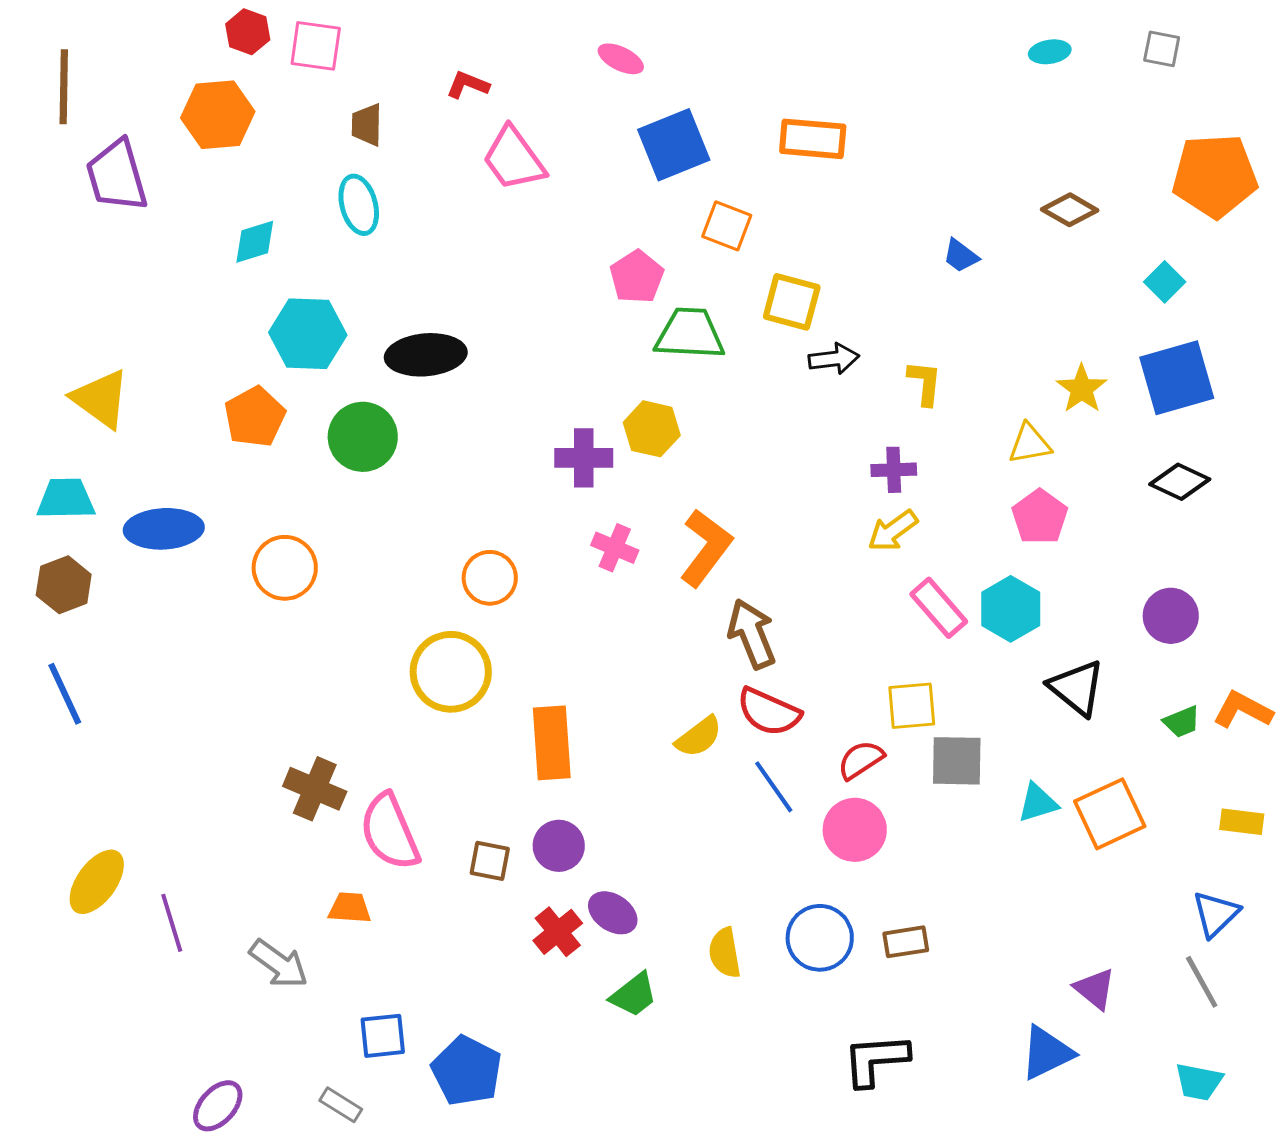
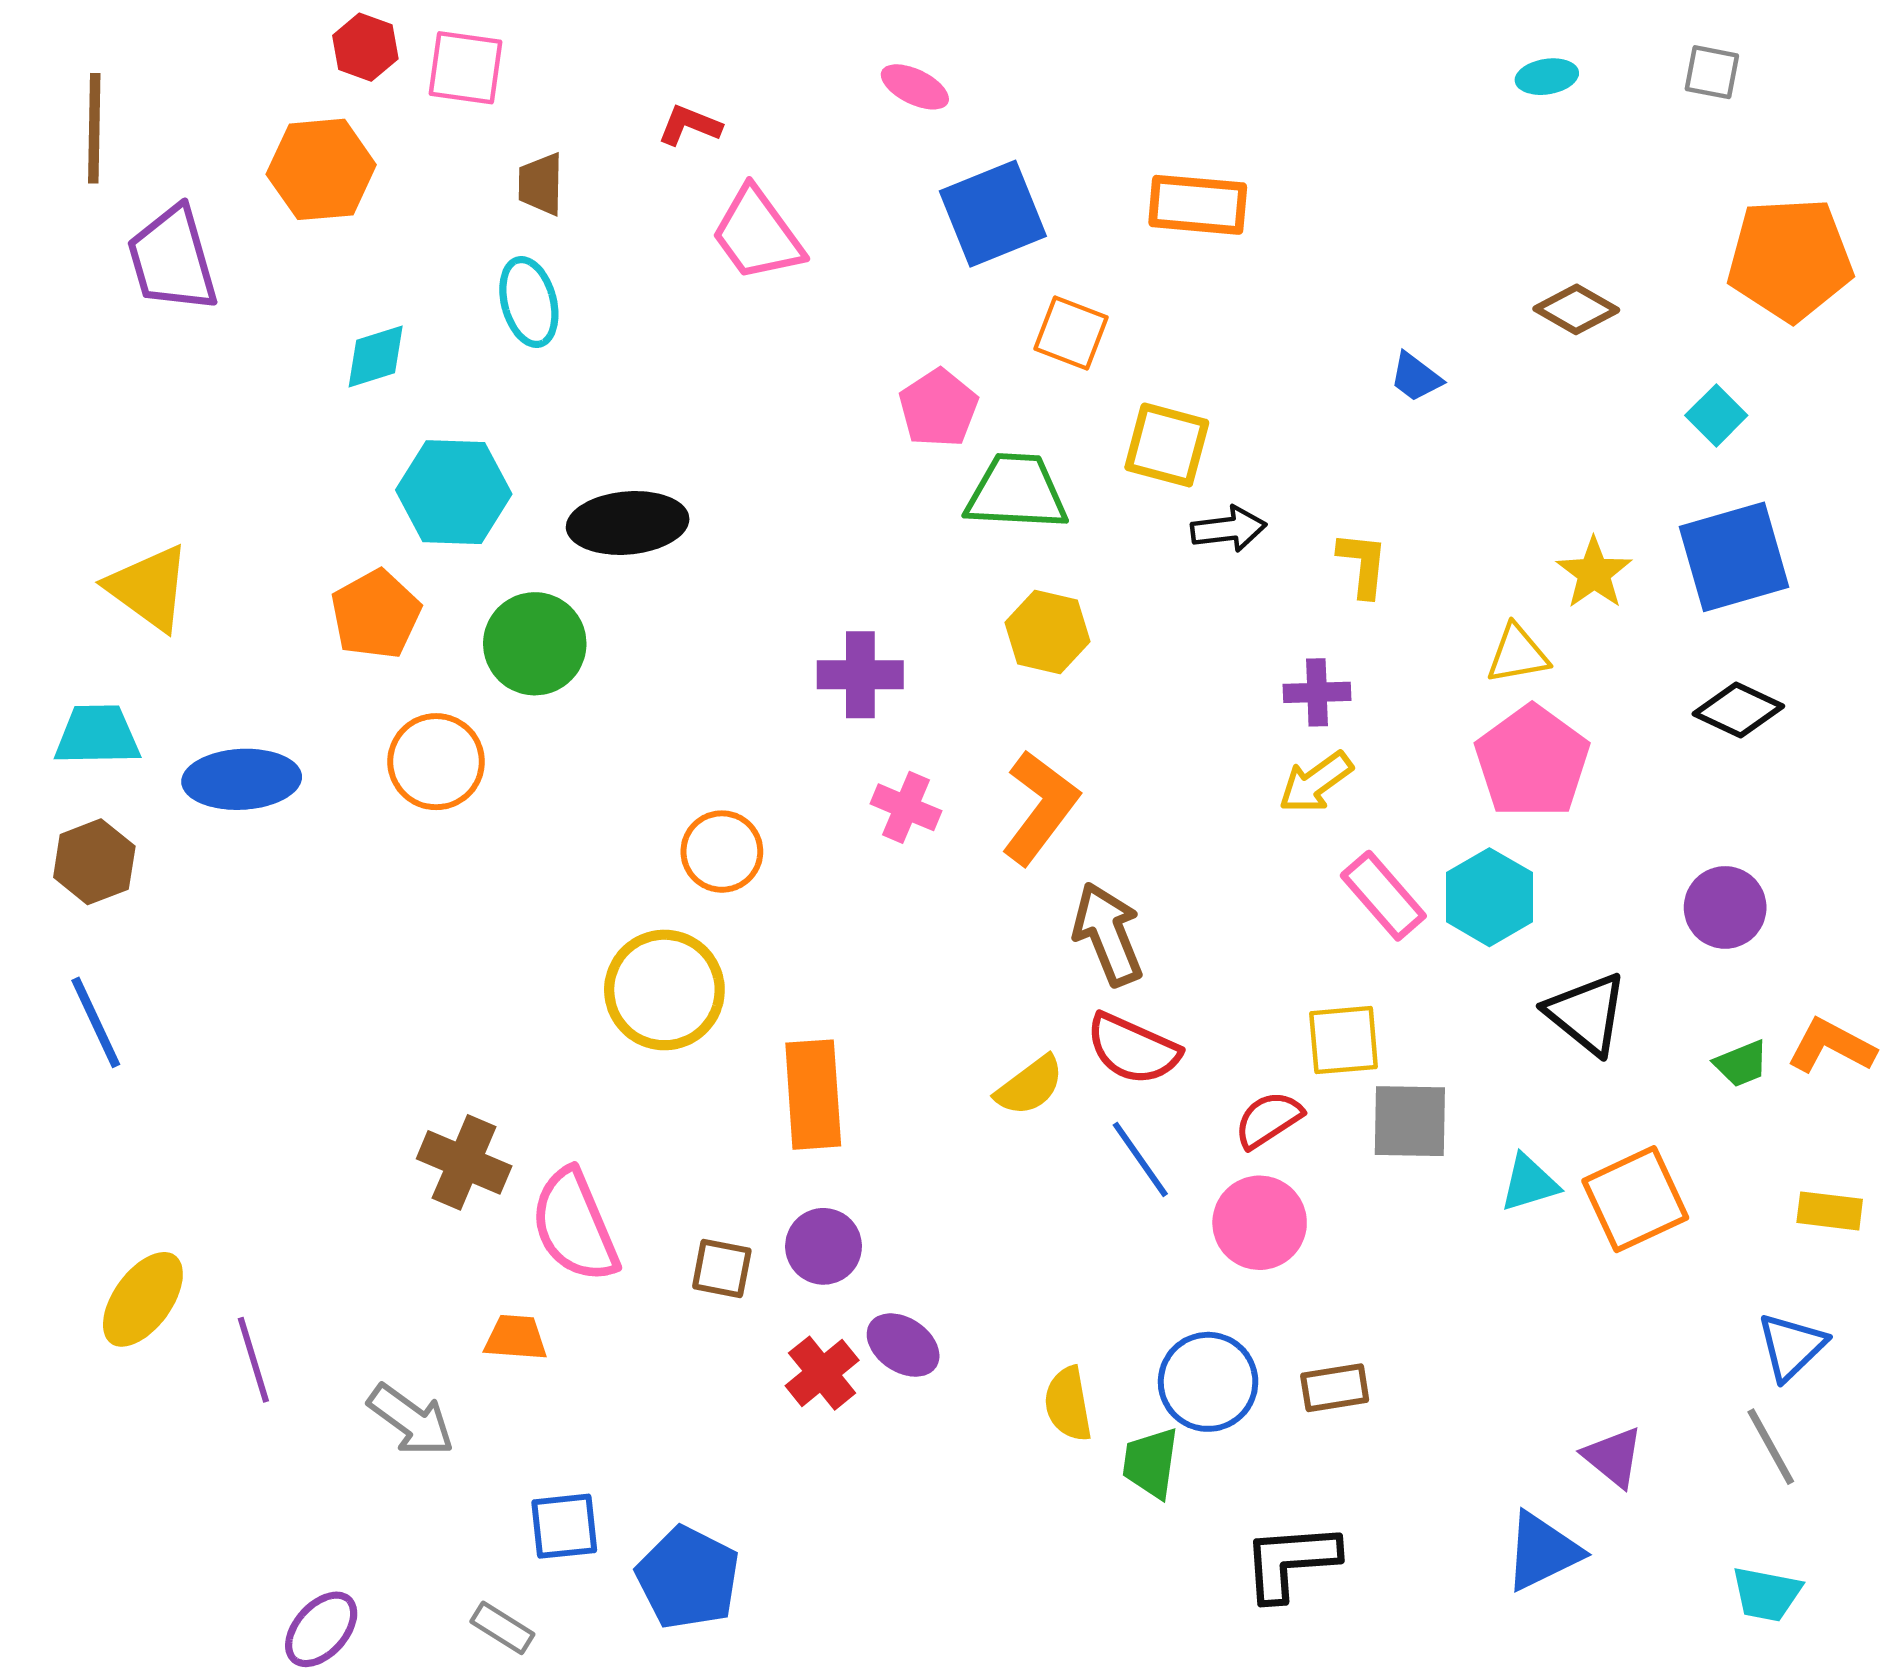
yellow hexagon: (652, 429) -> (1047, 632), moved
pink pentagon: (1040, 517) -> (1532, 762), size x1.4
orange circle: (285, 568) -> (436, 762), moved
green trapezoid: (634, 995) -> (1151, 1463), moved, turned 136

